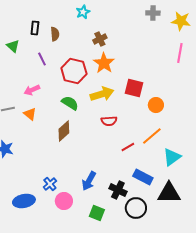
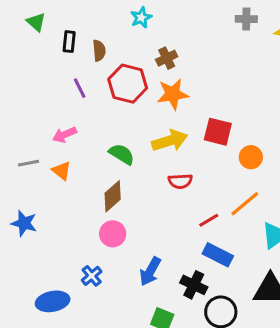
green triangle: (13, 46) -> (36, 22), moved
orange star: (104, 63) -> (173, 94), turned 30
red hexagon: (74, 71) -> (128, 84), moved
blue rectangle: (143, 177) -> (218, 255), moved
pink circle: (64, 201) -> (113, 234), moved

